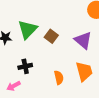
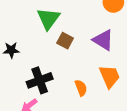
green triangle: (28, 29) -> (48, 19), moved
black cross: (25, 66) -> (40, 80), size x1.5

